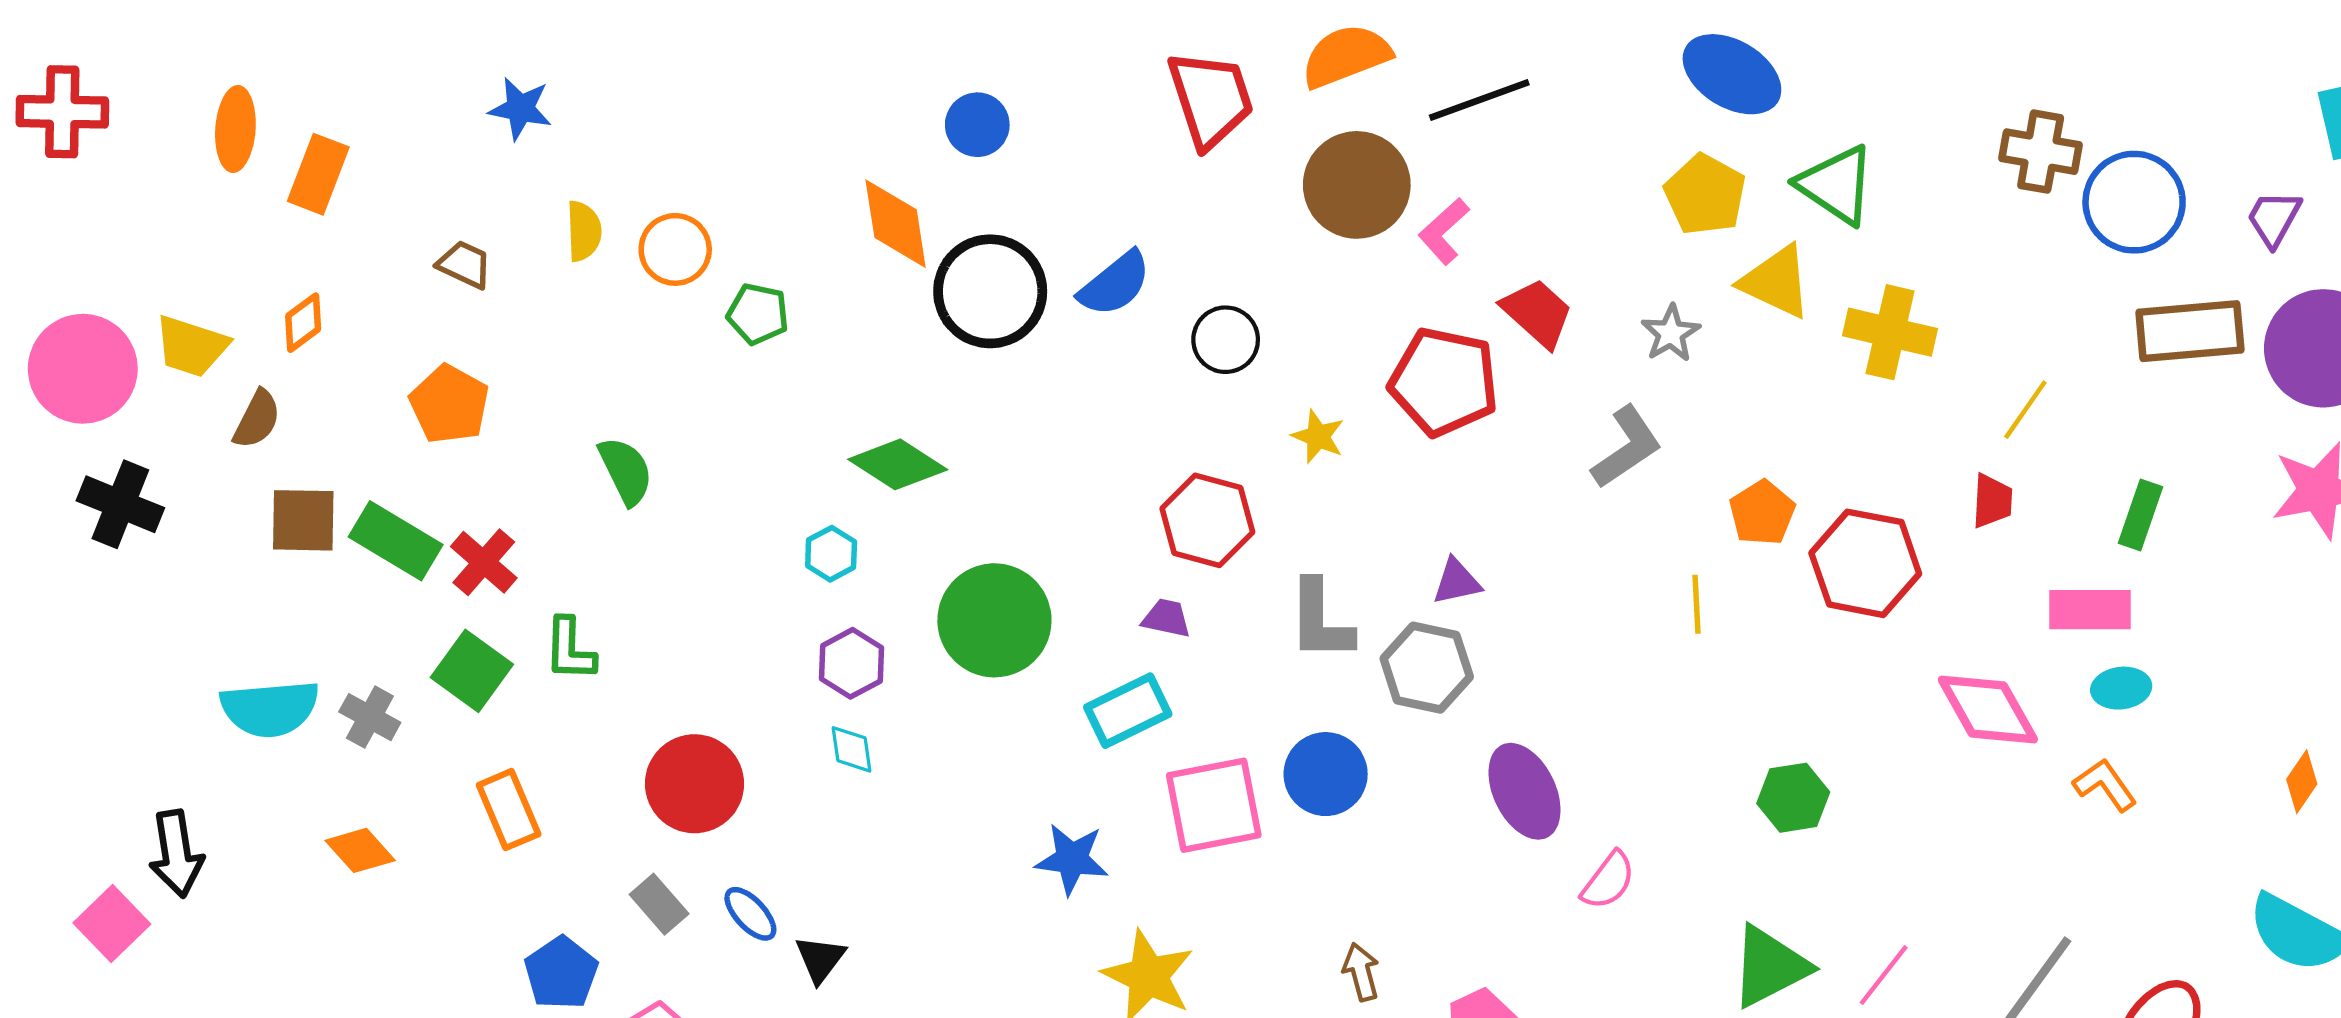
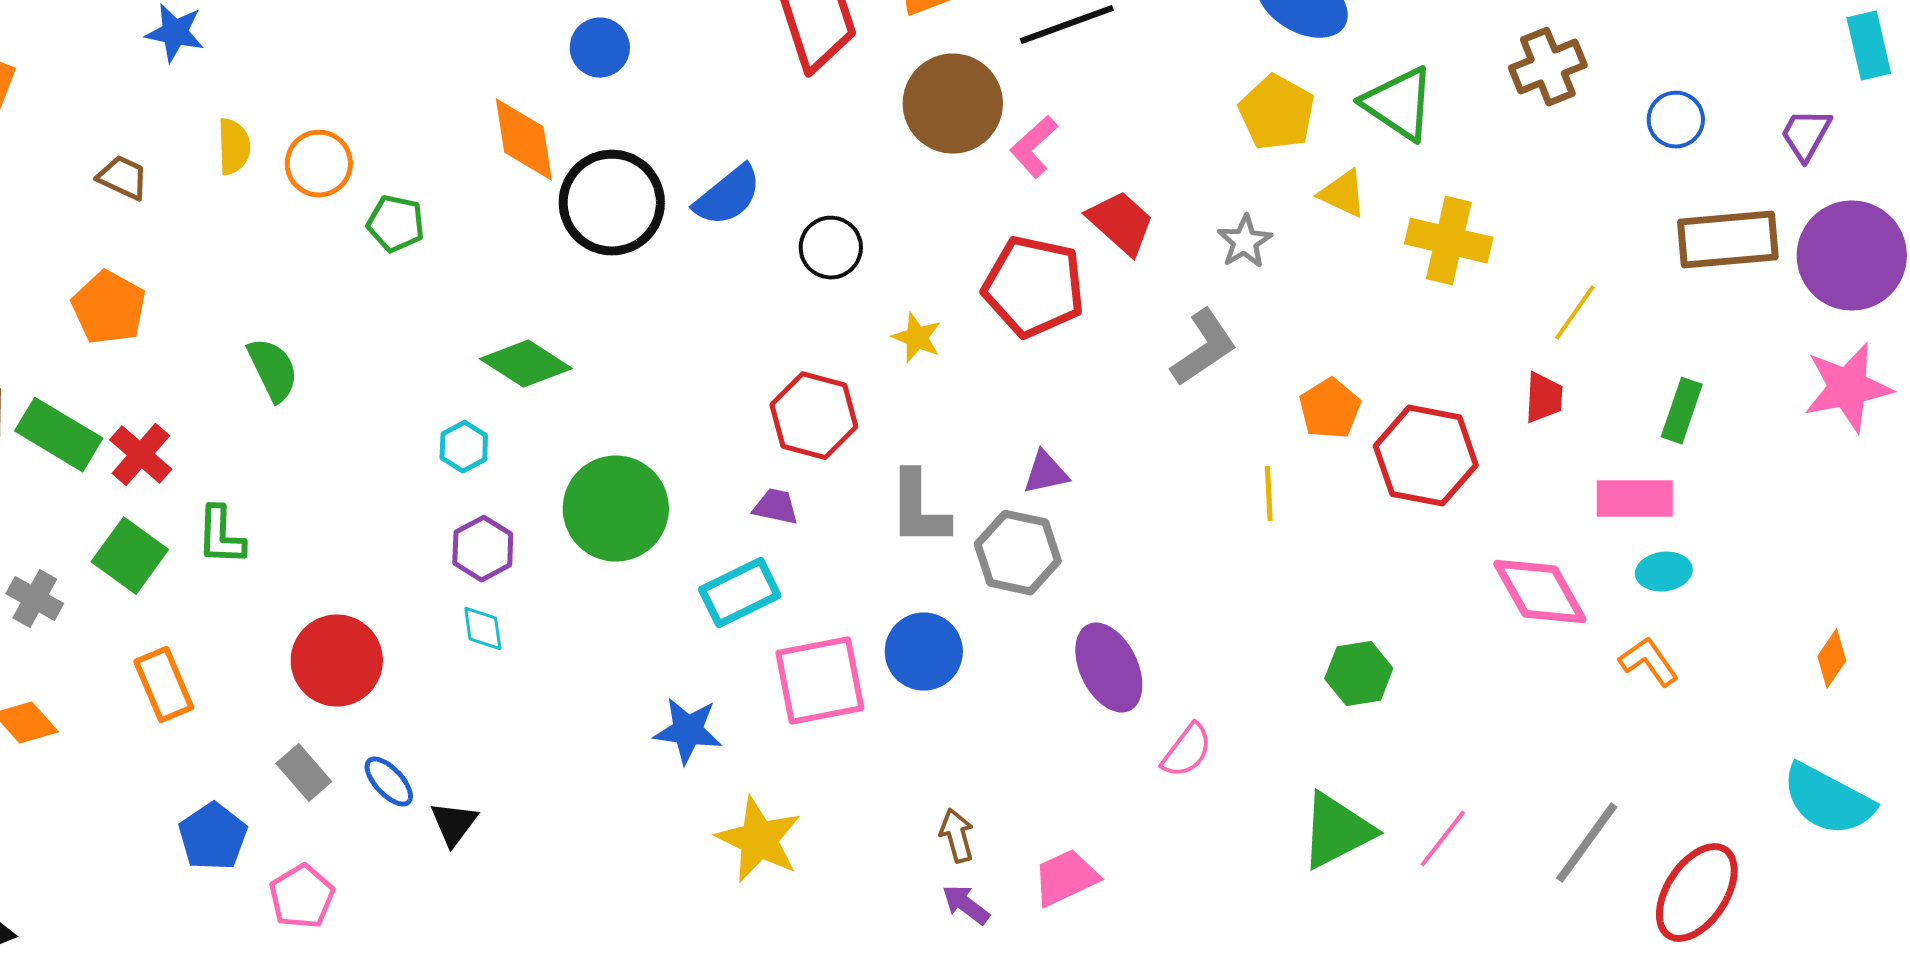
brown cross: (2041, 152) -> (1548, 67), moved, turned -32
blue circle: (2134, 202) -> (1676, 120), size x0.6
yellow triangle: (1776, 282) -> (1343, 194), size x0.7

